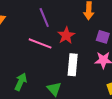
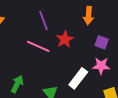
white rectangle: (73, 65) -> (78, 78), moved, turned 30

